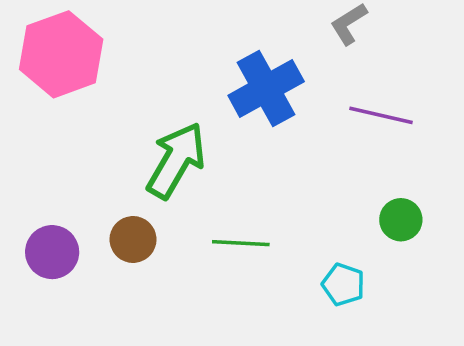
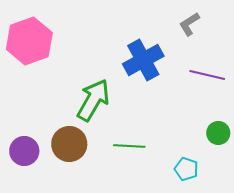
brown circle: (133, 239) -> (69, 144), size x1.4

